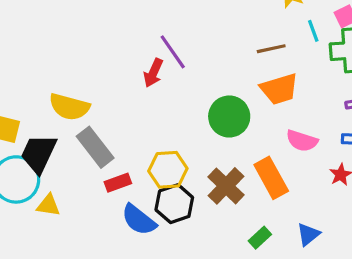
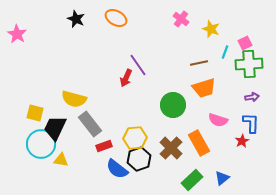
cyan line: (313, 31) -> (225, 52), turned 40
green rectangle: (260, 238) -> (192, 180), size x1.5

